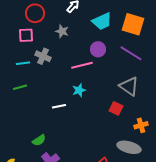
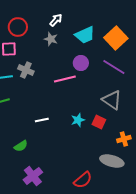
orange square: (133, 24) -> (116, 38), turned 30
gray star: (62, 31) -> (51, 39), moved
cyan star: (79, 90) -> (78, 120), moved
green semicircle: (39, 140) -> (21, 146), moved

